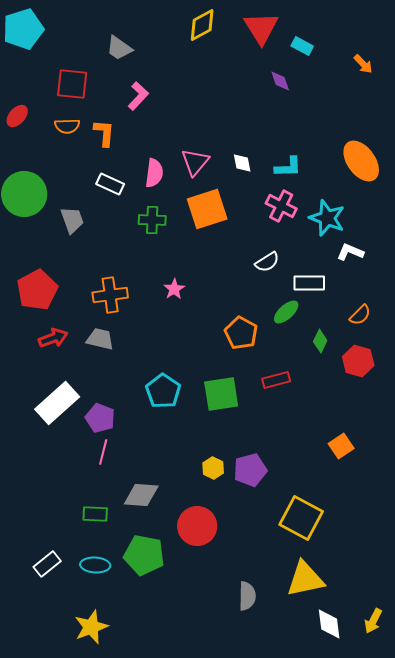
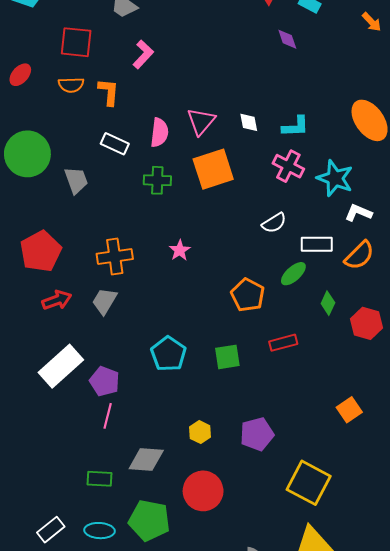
orange semicircle: (360, 315) -> (359, 255), moved, size x1.4
gray trapezoid: (100, 339) -> (105, 301), turned -72
green square: (221, 394) -> (227, 357), size x0.7
yellow hexagon: (213, 468) -> (200, 432), moved

